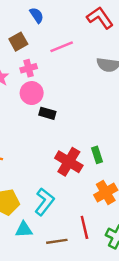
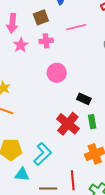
pink circle: (32, 93) -> (57, 73), moved
black rectangle: (47, 113) -> (84, 99), moved

